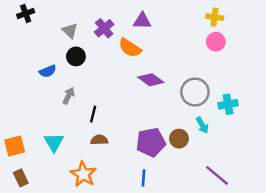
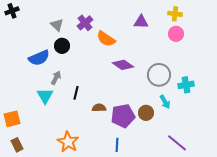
black cross: (26, 13) -> (12, 11), moved
purple triangle: (142, 21) -> (141, 22), moved
blue semicircle: (48, 71) -> (39, 58), size x1.5
brown semicircle: (99, 140) -> (99, 108), moved
cyan triangle: (54, 142) -> (45, 96), moved

